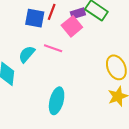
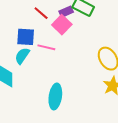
red line: (52, 12) -> (41, 13), turned -63
blue square: (35, 18) -> (26, 37), moved

